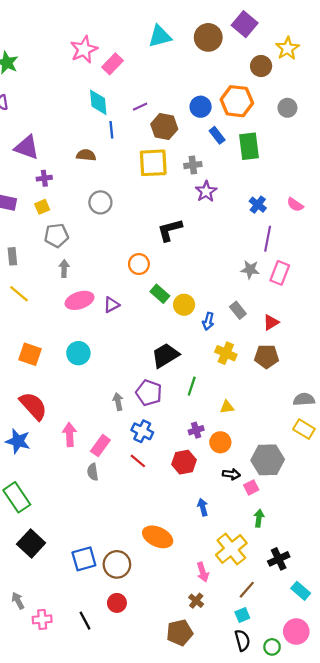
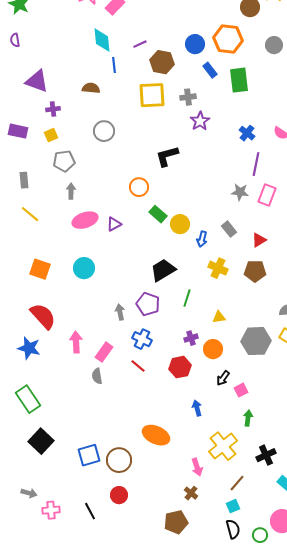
gray hexagon: (268, 460) -> (256, 341), moved
black arrow: (231, 474) -> (223, 378), turned 119
gray arrow: (18, 601) -> (29, 493), turned 133

